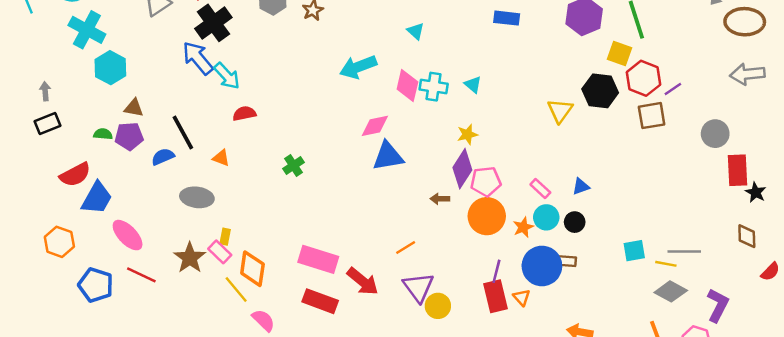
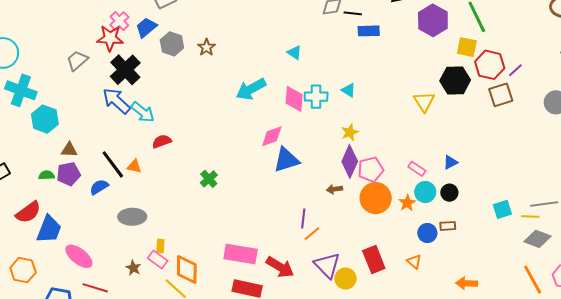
orange triangle: (221, 158) -> (134, 166), moved
brown star: (190, 258) -> (133, 268), size x0.6
blue circle: (542, 266) -> (427, 233), size x0.6
purple line: (496, 271) -> (303, 218), moved
red rectangle: (495, 296) -> (374, 260), moved

